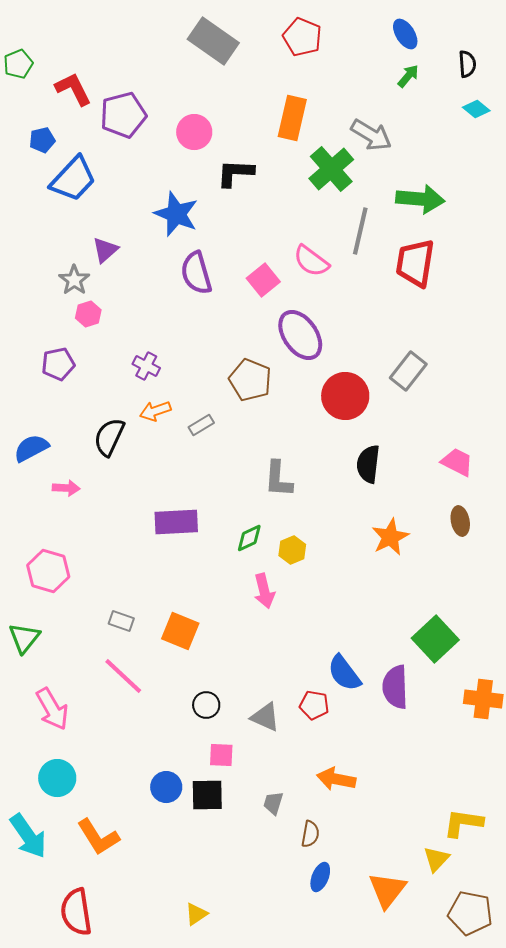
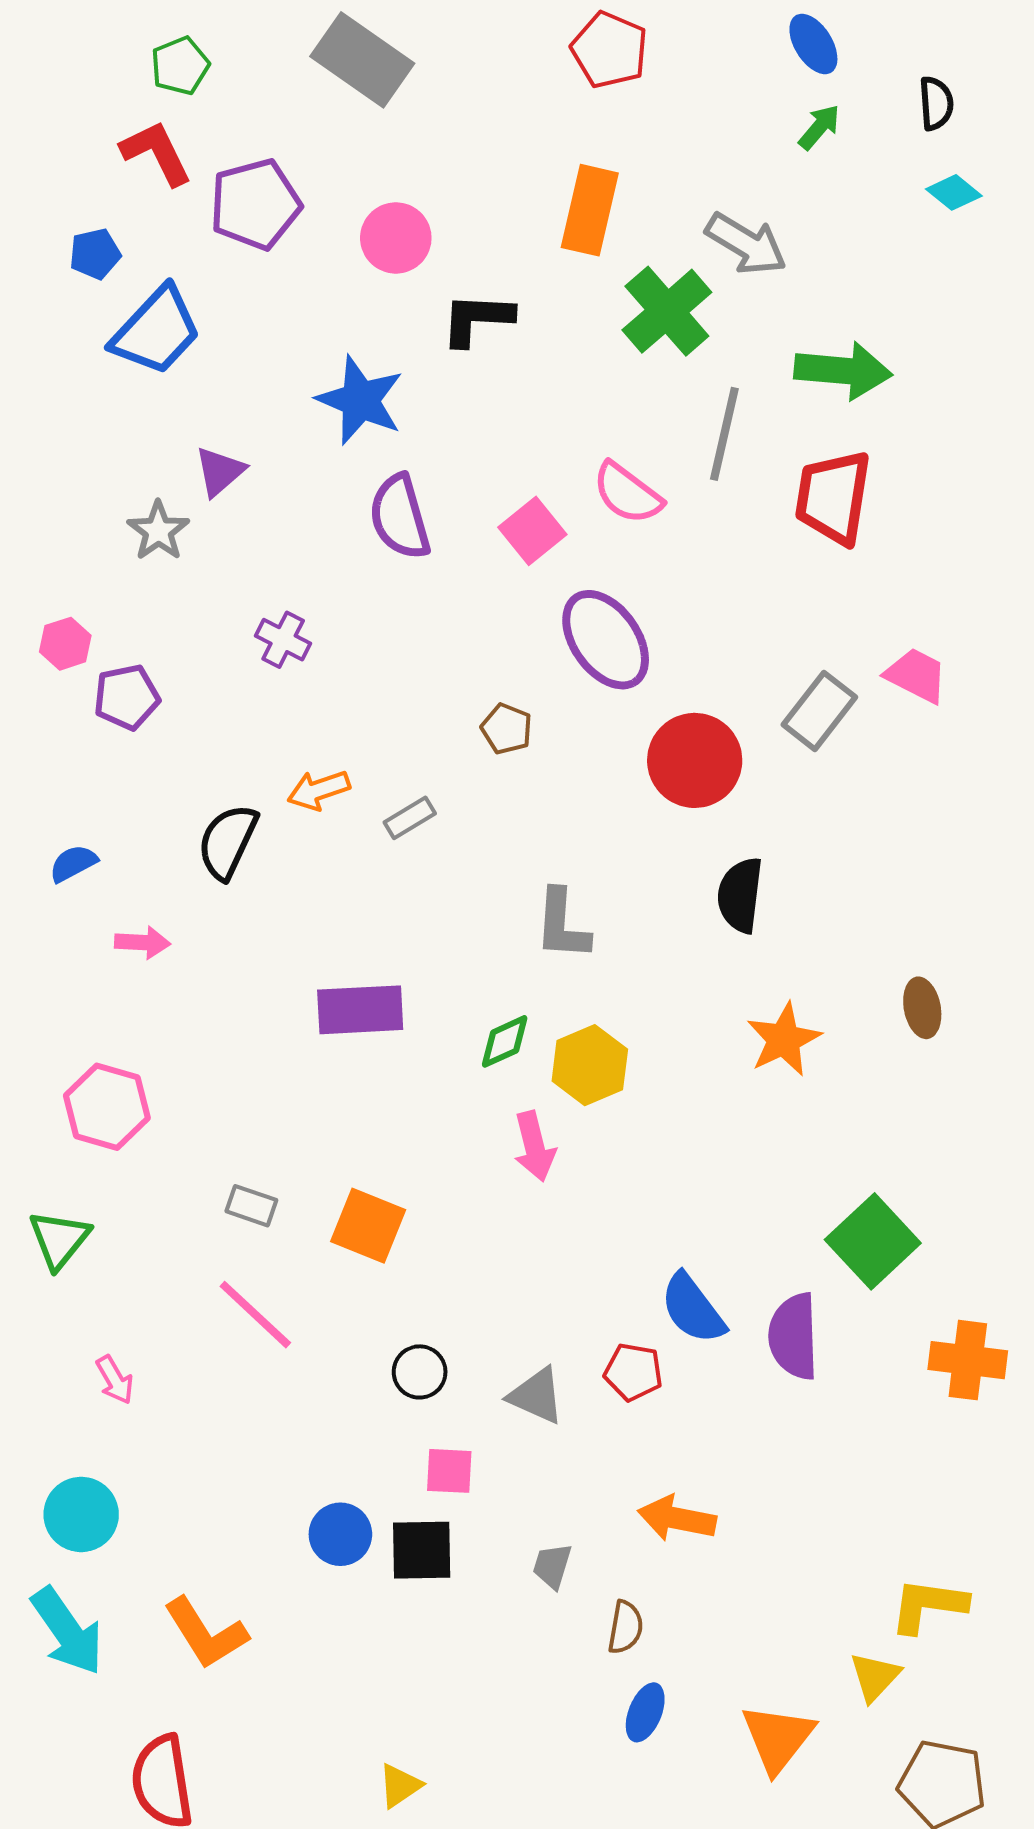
gray rectangle: (213, 41) -> (362, 60), moved
green pentagon: (18, 64) -> (180, 66), moved
pink hexagon: (88, 314) -> (65, 644), moved
purple cross: (146, 366) -> (283, 640), moved
brown pentagon: (250, 380) -> (507, 729), size x0.6
blue semicircle: (31, 448) -> (73, 863), size x0.7
pink trapezoid: (457, 462) -> (916, 675), moved
yellow hexagon: (292, 550) -> (590, 1065), size x1.4
pink arrow: (52, 709) -> (115, 1380), size x0.6
cyan circle: (57, 778) -> (81, 1514), moved

